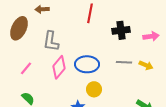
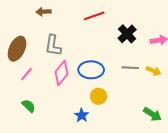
red line: (90, 13) -> (94, 16), turned 60
brown ellipse: (19, 28) -> (17, 49), moved
black cross: (121, 30) -> (127, 34), turned -36

